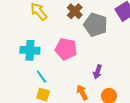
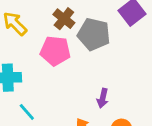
pink pentagon: (66, 49) -> (55, 51), moved

